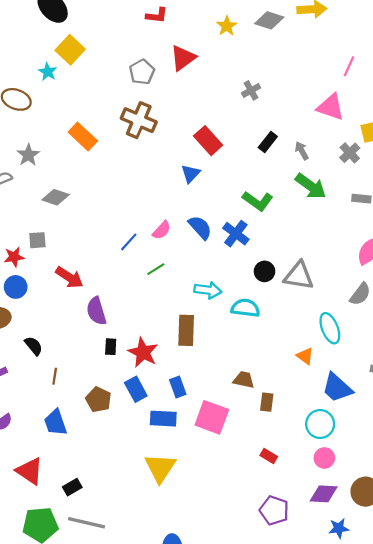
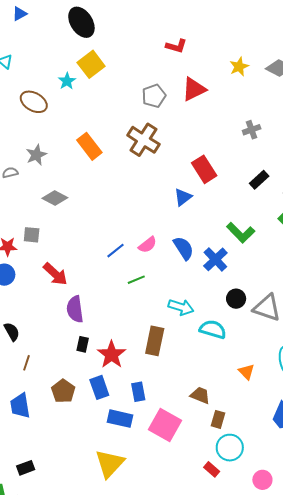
orange triangle: (305, 356) -> (246, 372), moved
cyan circle: (320, 424) -> (230, 448), moved

